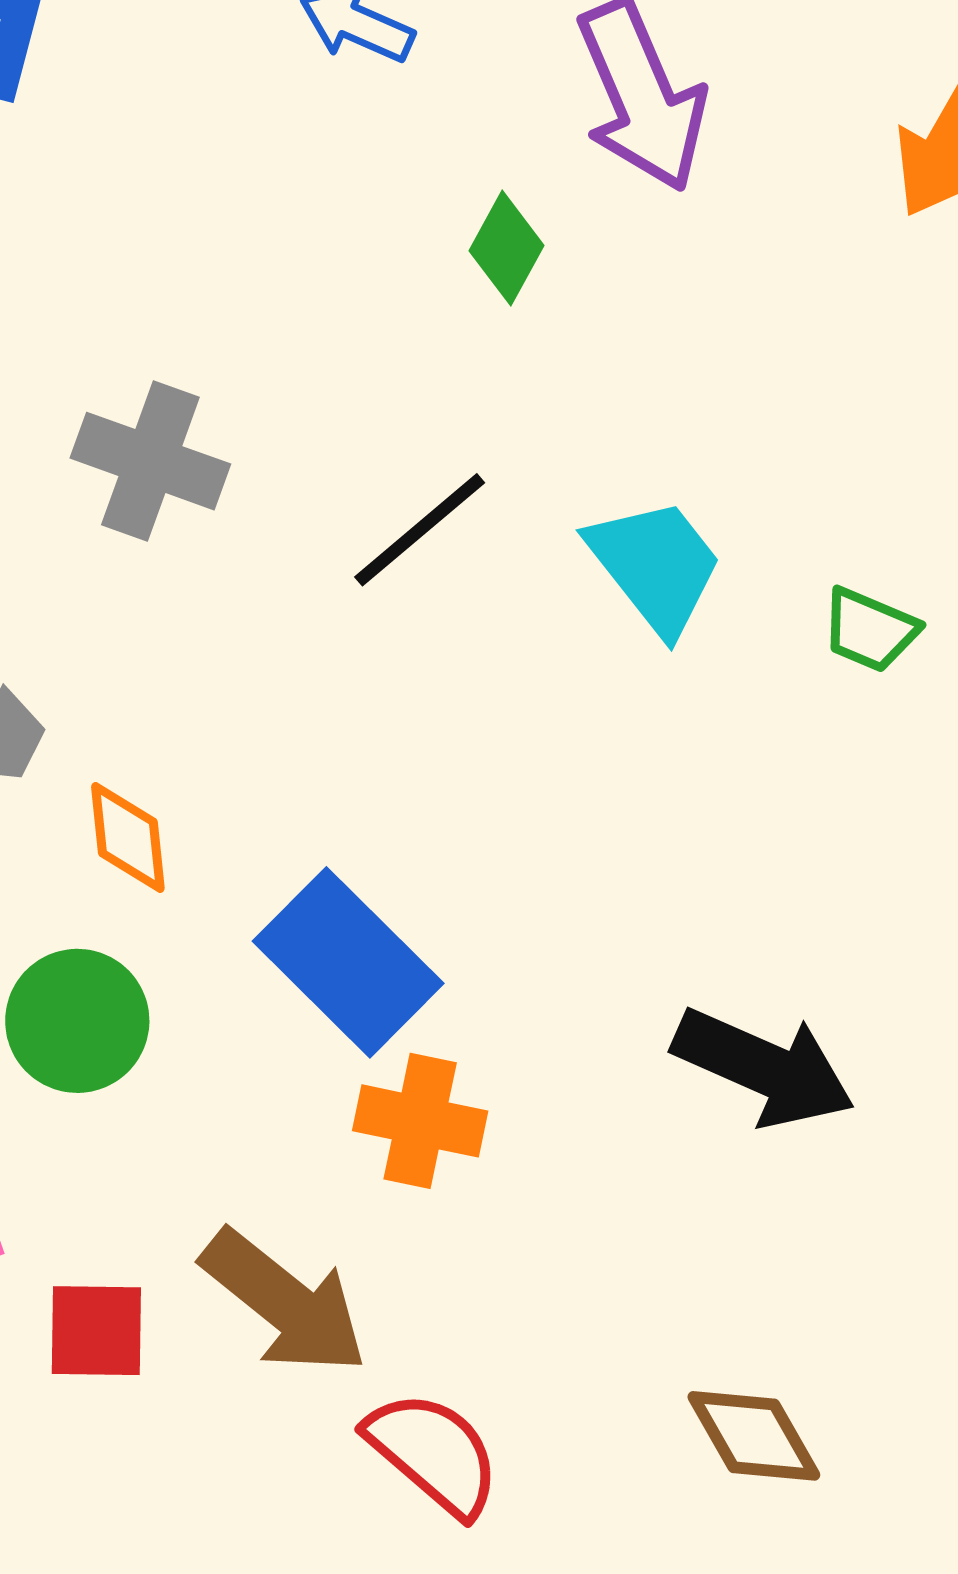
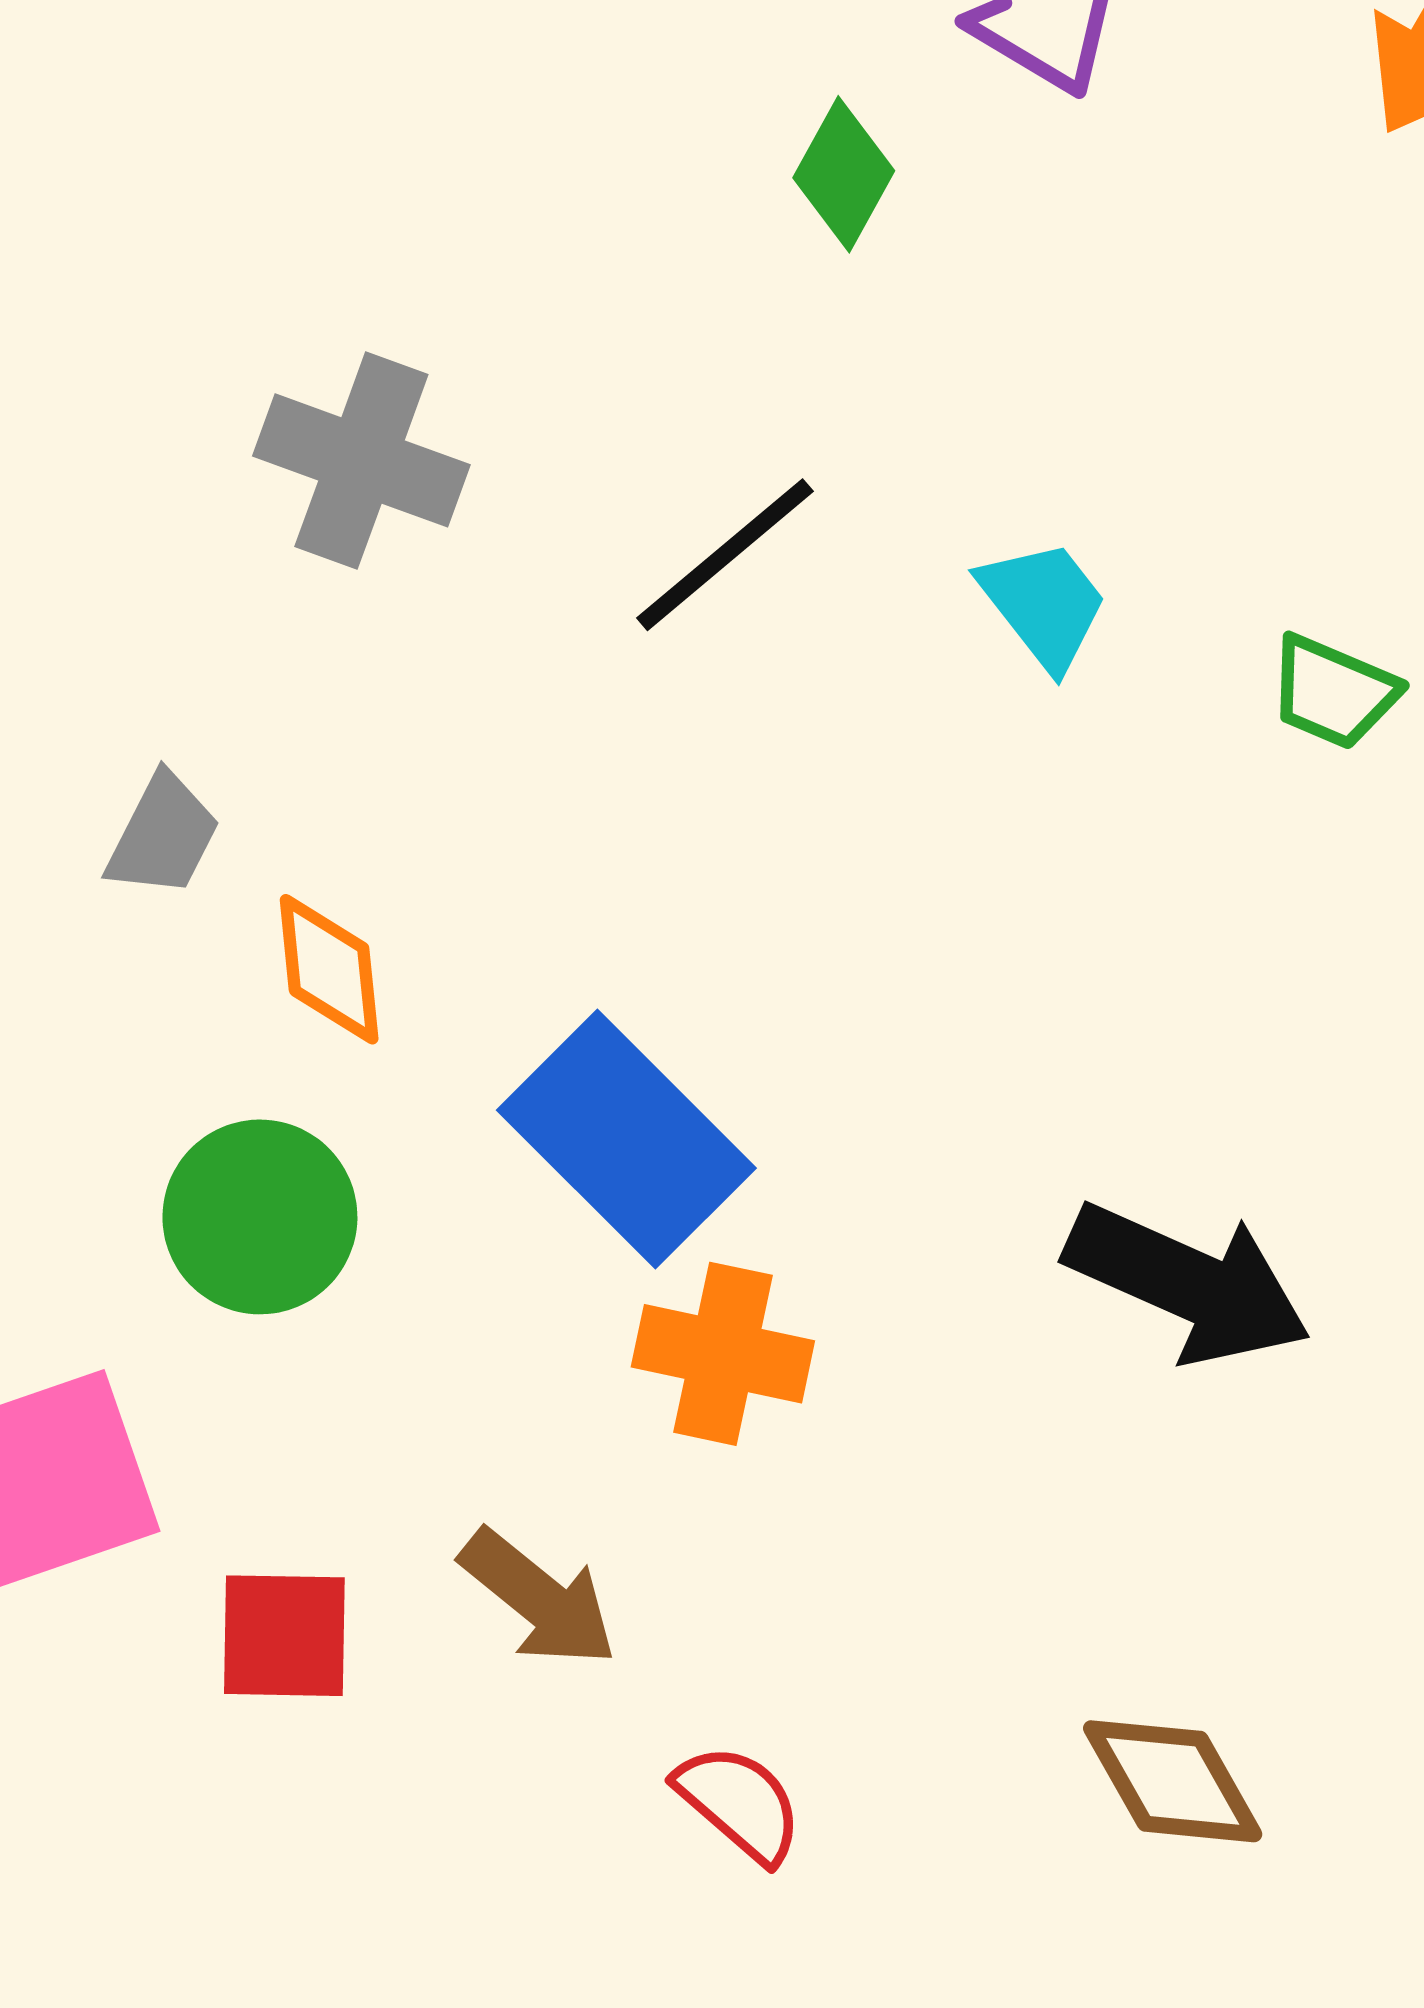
cyan trapezoid: (655, 566) -> (1044, 604), size x0.7
brown arrow: (284, 1302) -> (539, 1598), size x0.7
red semicircle: (433, 1453) -> (739, 1803), size x0.7

